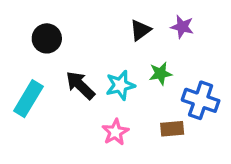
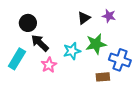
green star: (160, 74) -> (96, 44), size x1.5
black arrow: (80, 85) -> (40, 43), moved
pink star: (115, 132) -> (49, 65), moved

